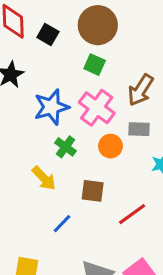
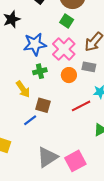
green cross: (65, 147) -> (40, 71), turned 32
brown square: (93, 191) -> (43, 105), moved
red line: (132, 214) -> (81, 106), moved

